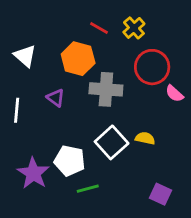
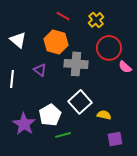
red line: (99, 28) -> (63, 16), moved
yellow semicircle: (145, 138) -> (104, 115), moved
white pentagon: (70, 161) -> (50, 115), turned 30
purple square: (160, 194) -> (115, 139), turned -35

